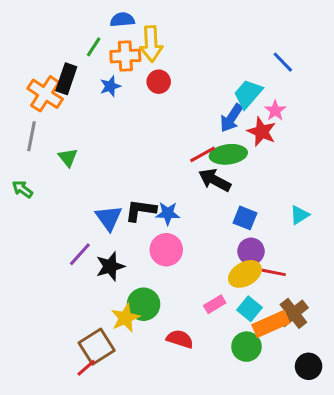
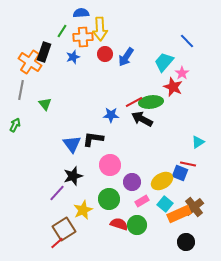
blue arrow: (231, 118) -> (126, 57), moved
green arrow: (22, 189) -> (15, 125), turned 80
blue star: (168, 213) -> (111, 115), moved
blue square: (245, 218) -> (180, 173), moved
purple circle: (251, 251) -> (132, 182), moved
purple line: (80, 254) -> (57, 193), moved
red line: (274, 272) -> (188, 164), moved
green circle: (144, 304) -> (109, 199), moved
green circle: (246, 347) -> (137, 225), moved
black circle: (309, 366) -> (186, 242), moved

